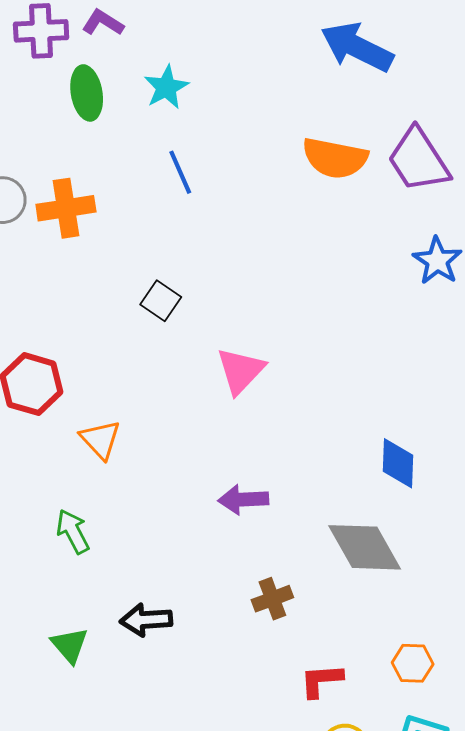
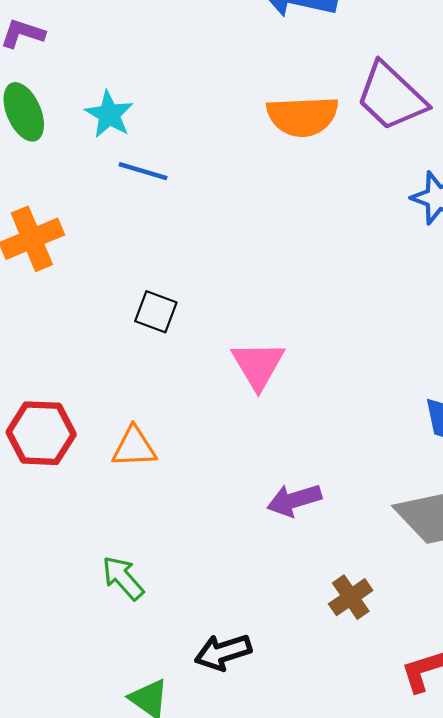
cyan star: (166, 87) -> (109, 114), moved
blue line: (180, 172) -> (143, 171), turned -36
orange triangle: (100, 439) -> (134, 447), moved, turned -36

